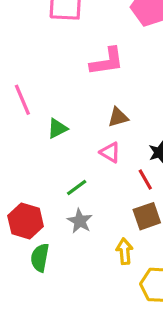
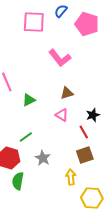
pink L-shape: (107, 61) -> (60, 58), turned 60
green line: (77, 187) -> (26, 137), moved

